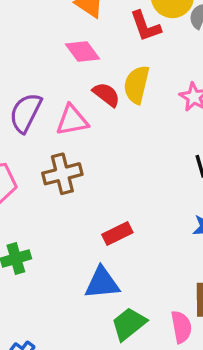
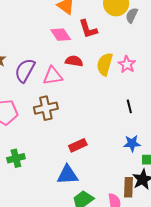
red L-shape: (145, 26) -> (88, 29), moved
yellow semicircle: (137, 85) -> (105, 64), moved
red semicircle: (106, 95) -> (74, 61), turned -30

